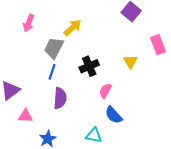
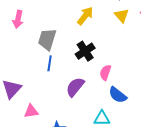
yellow arrow: (73, 28) -> (85, 16), moved
yellow triangle: (130, 62) -> (122, 16), moved
purple semicircle: (60, 98) -> (75, 87), moved, turned -135

